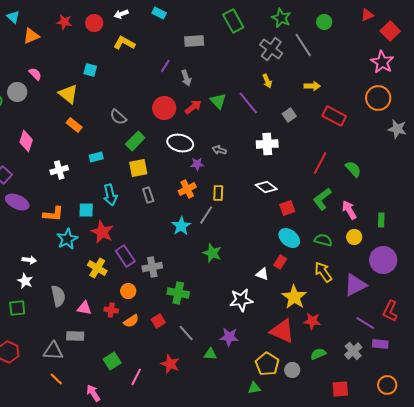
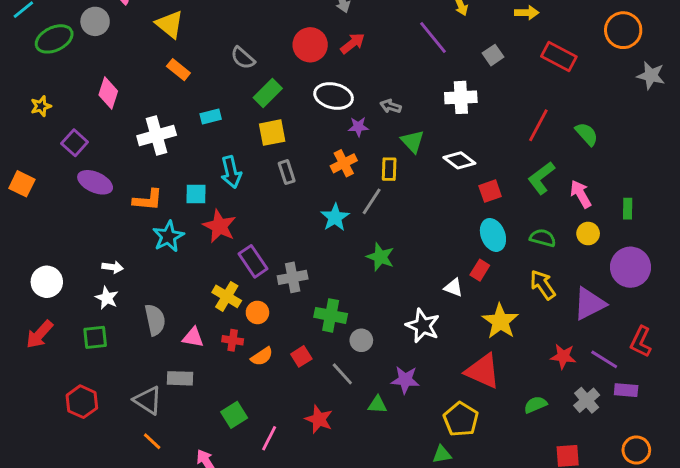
green triangle: (218, 101) -> (413, 141), moved
white cross: (59, 170) -> (157, 135), size x1.4
cyan ellipse: (289, 238) -> (493, 235), turned 30
yellow cross: (97, 268) -> (227, 296), moved
white star: (241, 300) -> (423, 326), turned 30
red star: (312, 321) -> (563, 356), moved
gray triangle: (53, 351) -> (148, 400), turned 30
gray circle: (292, 370) -> (361, 340), moved

